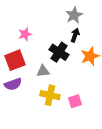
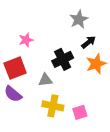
black arrow: (75, 35) -> (89, 42), moved, turned 32
black cross: (59, 52) -> (63, 59), turned 30
purple semicircle: (13, 84) -> (13, 94), turned 60

